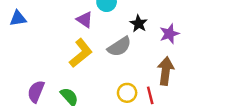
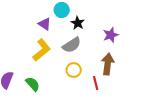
black star: (139, 24) -> (78, 23), moved
yellow circle: (127, 93) -> (74, 70), moved

